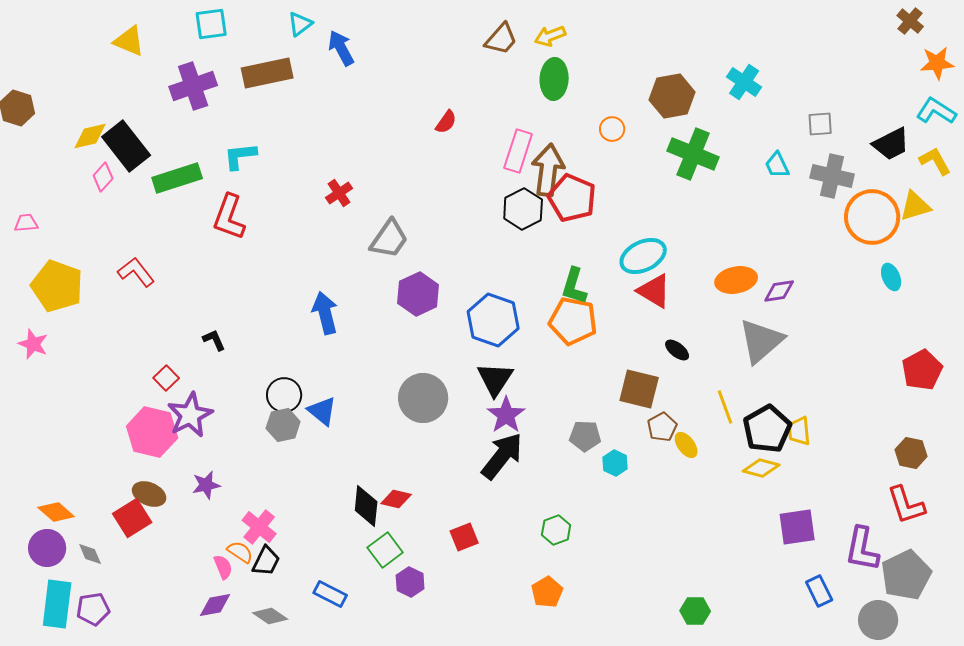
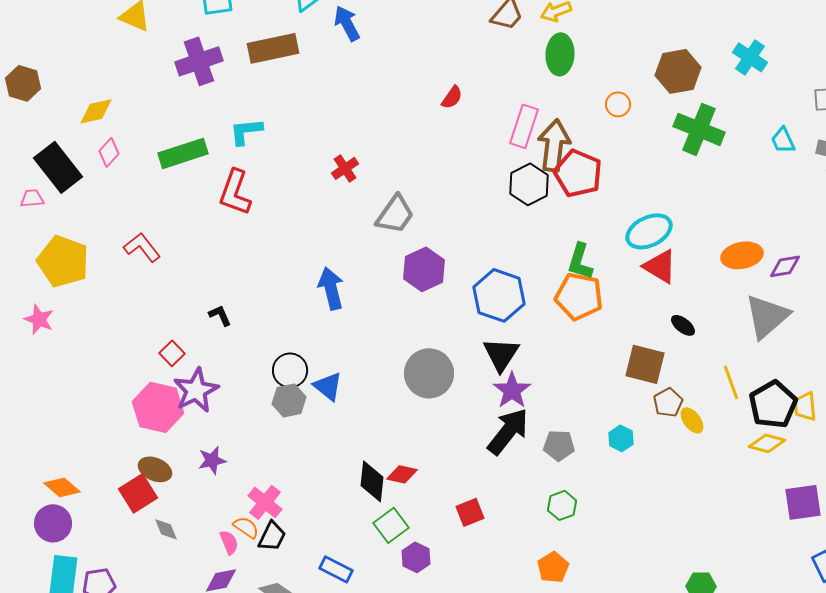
black rectangle: (126, 146) -> (58, 167), moved
gray pentagon: (585, 436) -> (559, 445), moved
gray diamond: (90, 554) -> (166, 529), moved

